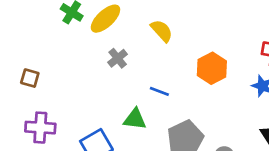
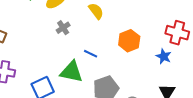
green triangle: (135, 119) -> (72, 72), size x1.4

